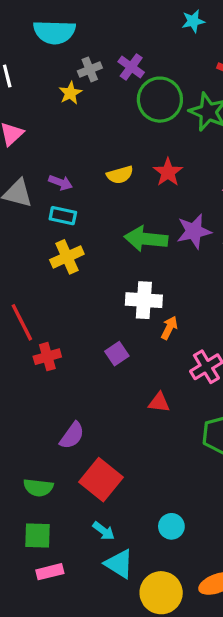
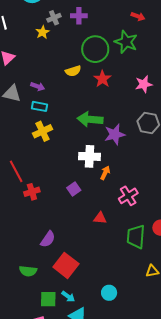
purple cross: (131, 67) -> (79, 16), turned -35
green circle: (160, 100) -> (95, 49), moved
yellow semicircle: (120, 175) -> (73, 71), moved
purple star: (194, 231) -> (115, 134), moved
green square: (38, 536) -> (48, 299), moved

